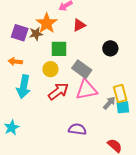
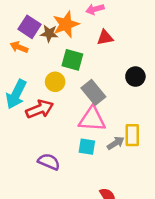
orange arrow: (15, 62) -> (19, 47), moved
red arrow: (58, 91) -> (40, 109), moved
cyan square: (123, 107) -> (87, 147), moved
purple semicircle: (77, 129) -> (49, 162), moved

